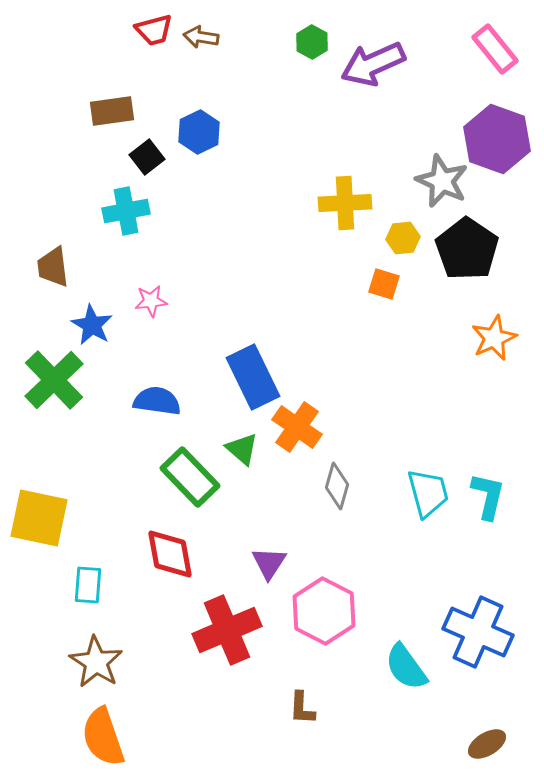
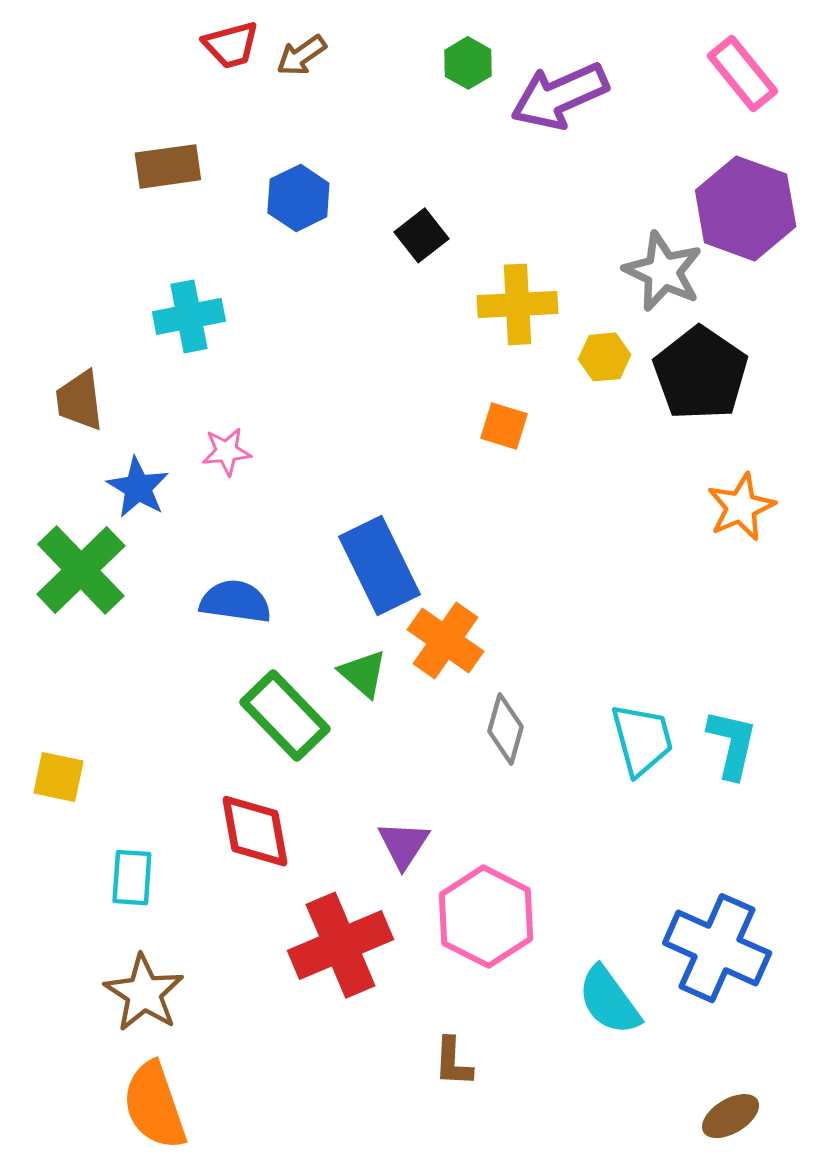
brown arrow: (201, 37) -> (301, 55), turned -44
black square: (147, 157) -> (422, 235), moved
orange square: (384, 284) -> (504, 426), moved
yellow square: (39, 518) -> (58, 777), size x0.6

